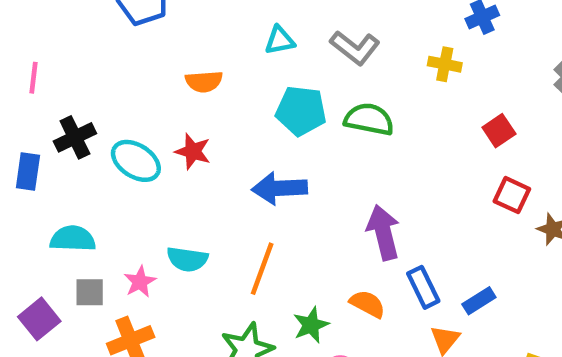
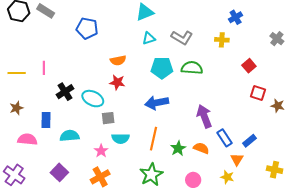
red star: (193, 151) -> (117, 82), moved
blue rectangle: (28, 172) -> (46, 120), moved
gray square: (90, 292) -> (108, 118), moved
green star: (311, 325) -> (178, 148), moved

